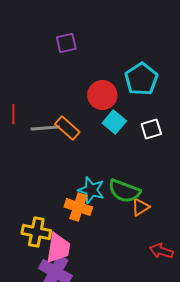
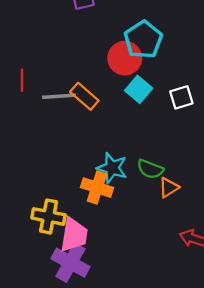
cyan pentagon: (141, 79) -> (143, 40), moved
green semicircle: (124, 191) -> (150, 169), size x0.7

